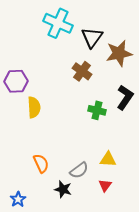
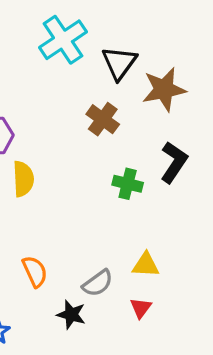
cyan cross: (58, 23) -> (63, 40), turned 32

